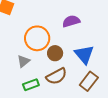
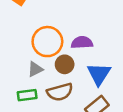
purple semicircle: (71, 21) -> (82, 43), moved
gray triangle: (23, 61) -> (35, 69), moved

